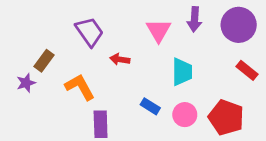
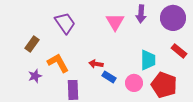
red arrow: (120, 59) -> (96, 64), moved
cyan trapezoid: (182, 72) -> (148, 60), moved
purple star: (26, 83) -> (35, 76), moved

